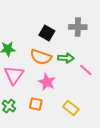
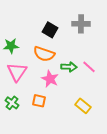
green arrow: (66, 58) -> (69, 67), moved
yellow rectangle: (71, 108) -> (83, 106), moved

